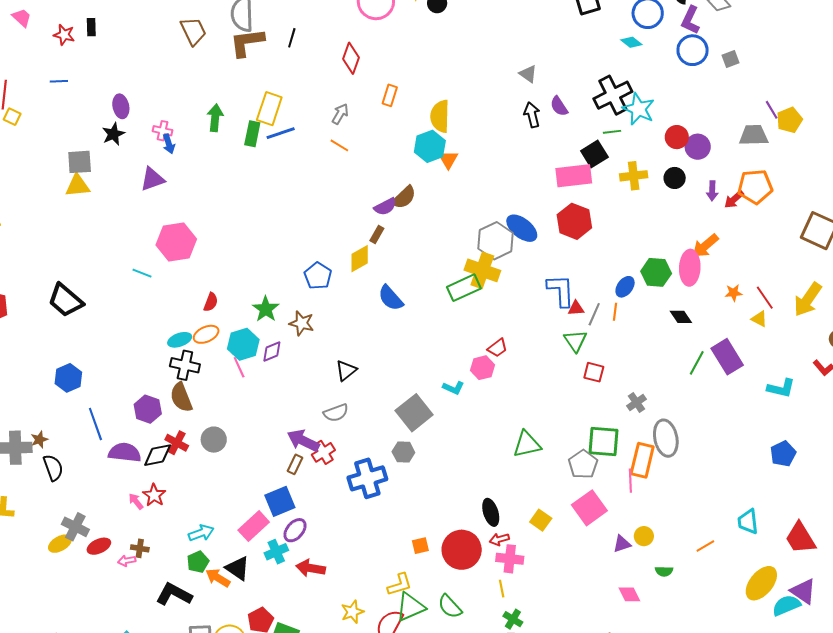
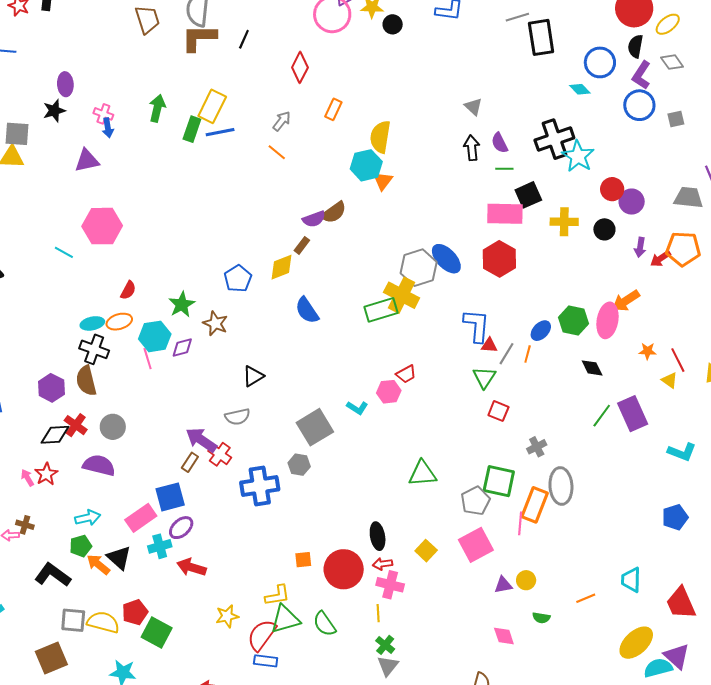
green line: (612, 132) -> (504, 169), moved
red cross: (323, 452) -> (220, 454), turned -30
purple semicircle: (125, 453) -> (99, 465), moved

